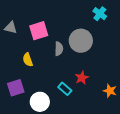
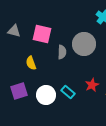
pink square: (39, 31) -> (42, 34), turned 30
red star: (82, 78) -> (92, 85), moved
white circle: (40, 102) -> (46, 95), moved

